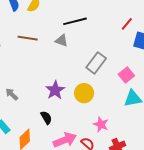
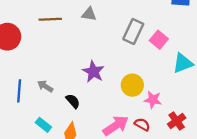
pink square: (126, 75) -> (159, 40), moved
yellow circle: (84, 93) -> (132, 85), moved
black semicircle: (46, 118) -> (73, 101), moved

